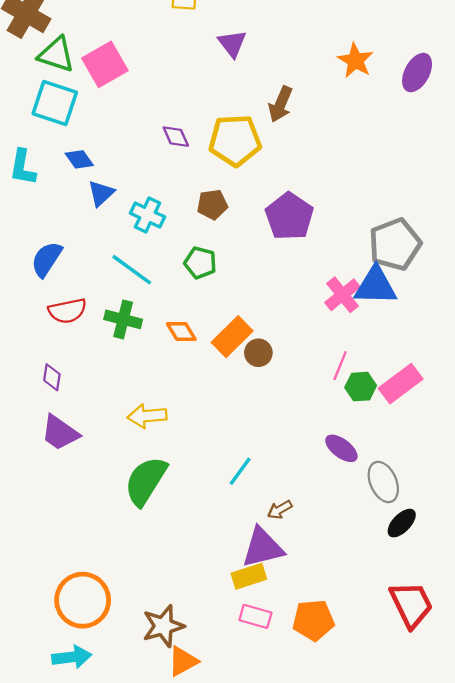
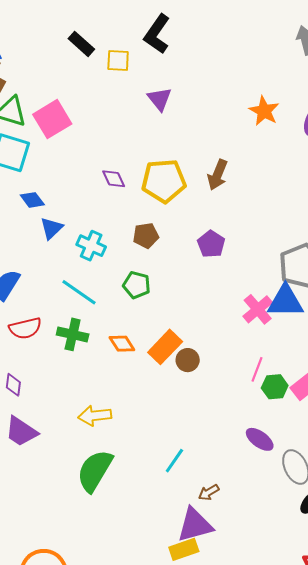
brown arrow: (280, 104) -> (218, 175), moved
purple pentagon: (289, 216) -> (211, 244), size x0.7

